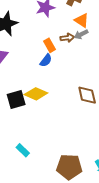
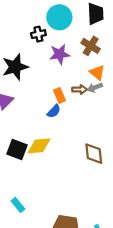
yellow diamond: (36, 94) -> (39, 146), turned -35
black square: (16, 99) -> (17, 150), turned 30

